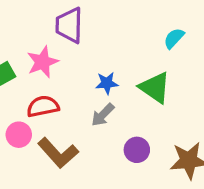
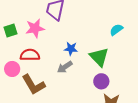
purple circle: (137, 150) -> (101, 81), moved

